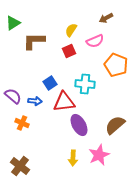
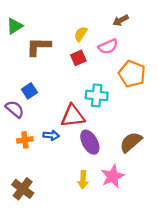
blue square: (50, 83) -> (29, 91), moved
blue arrow: (35, 101) -> (51, 135), moved
orange cross: (22, 123) -> (25, 140), turned -32

